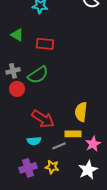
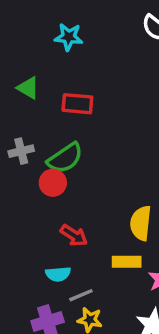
red circle: (17, 89) -> (53, 183), moved
red arrow: (43, 119) -> (74, 235), size x0.7
gray line: (59, 146) -> (81, 295), moved

